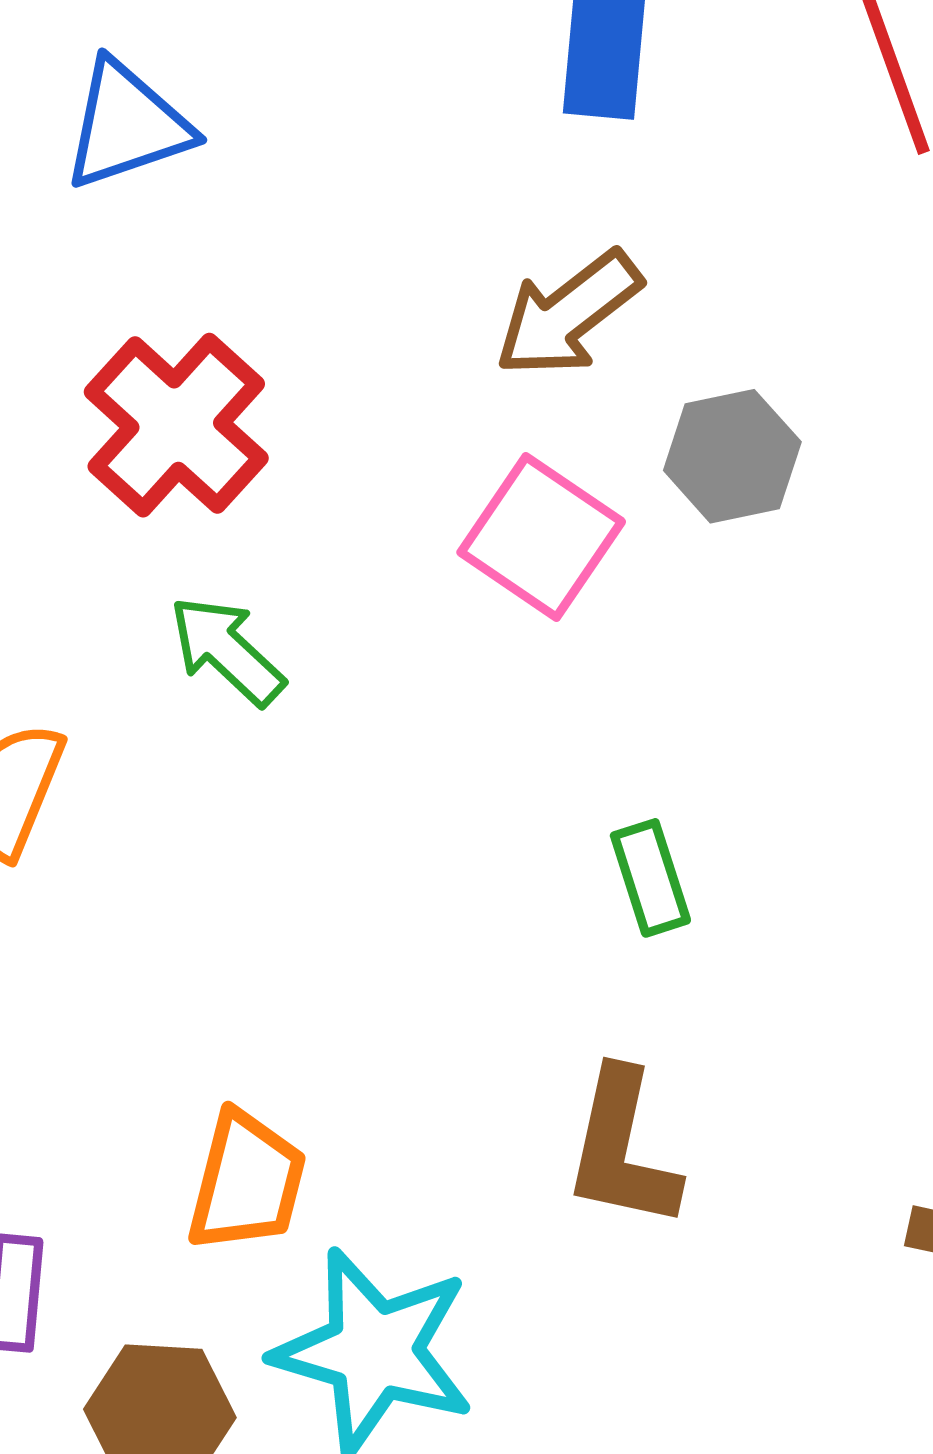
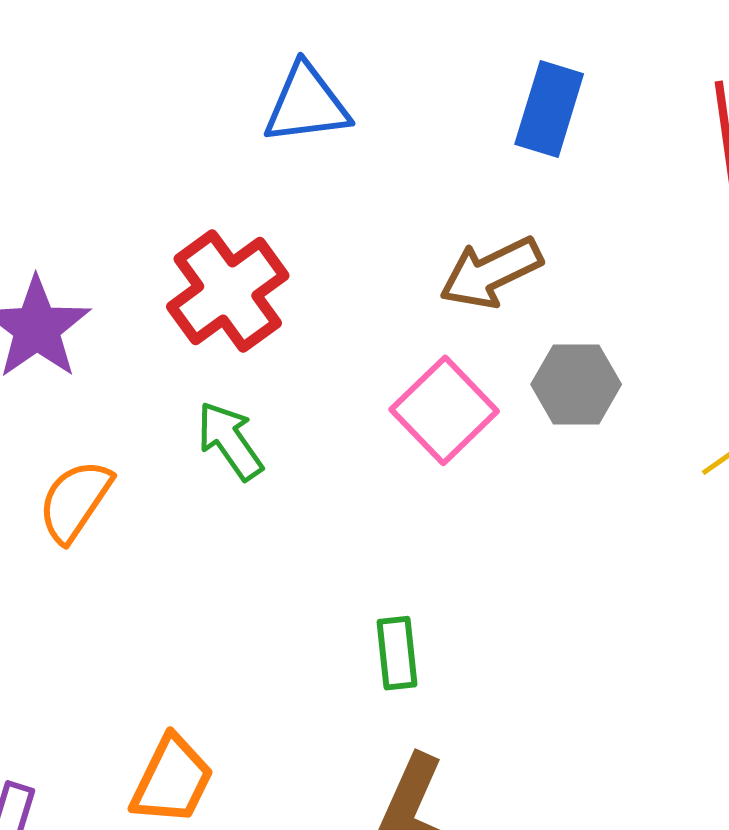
blue triangle: (127, 125) -> (306, 104), moved
green rectangle: (650, 878) -> (397, 653), moved

